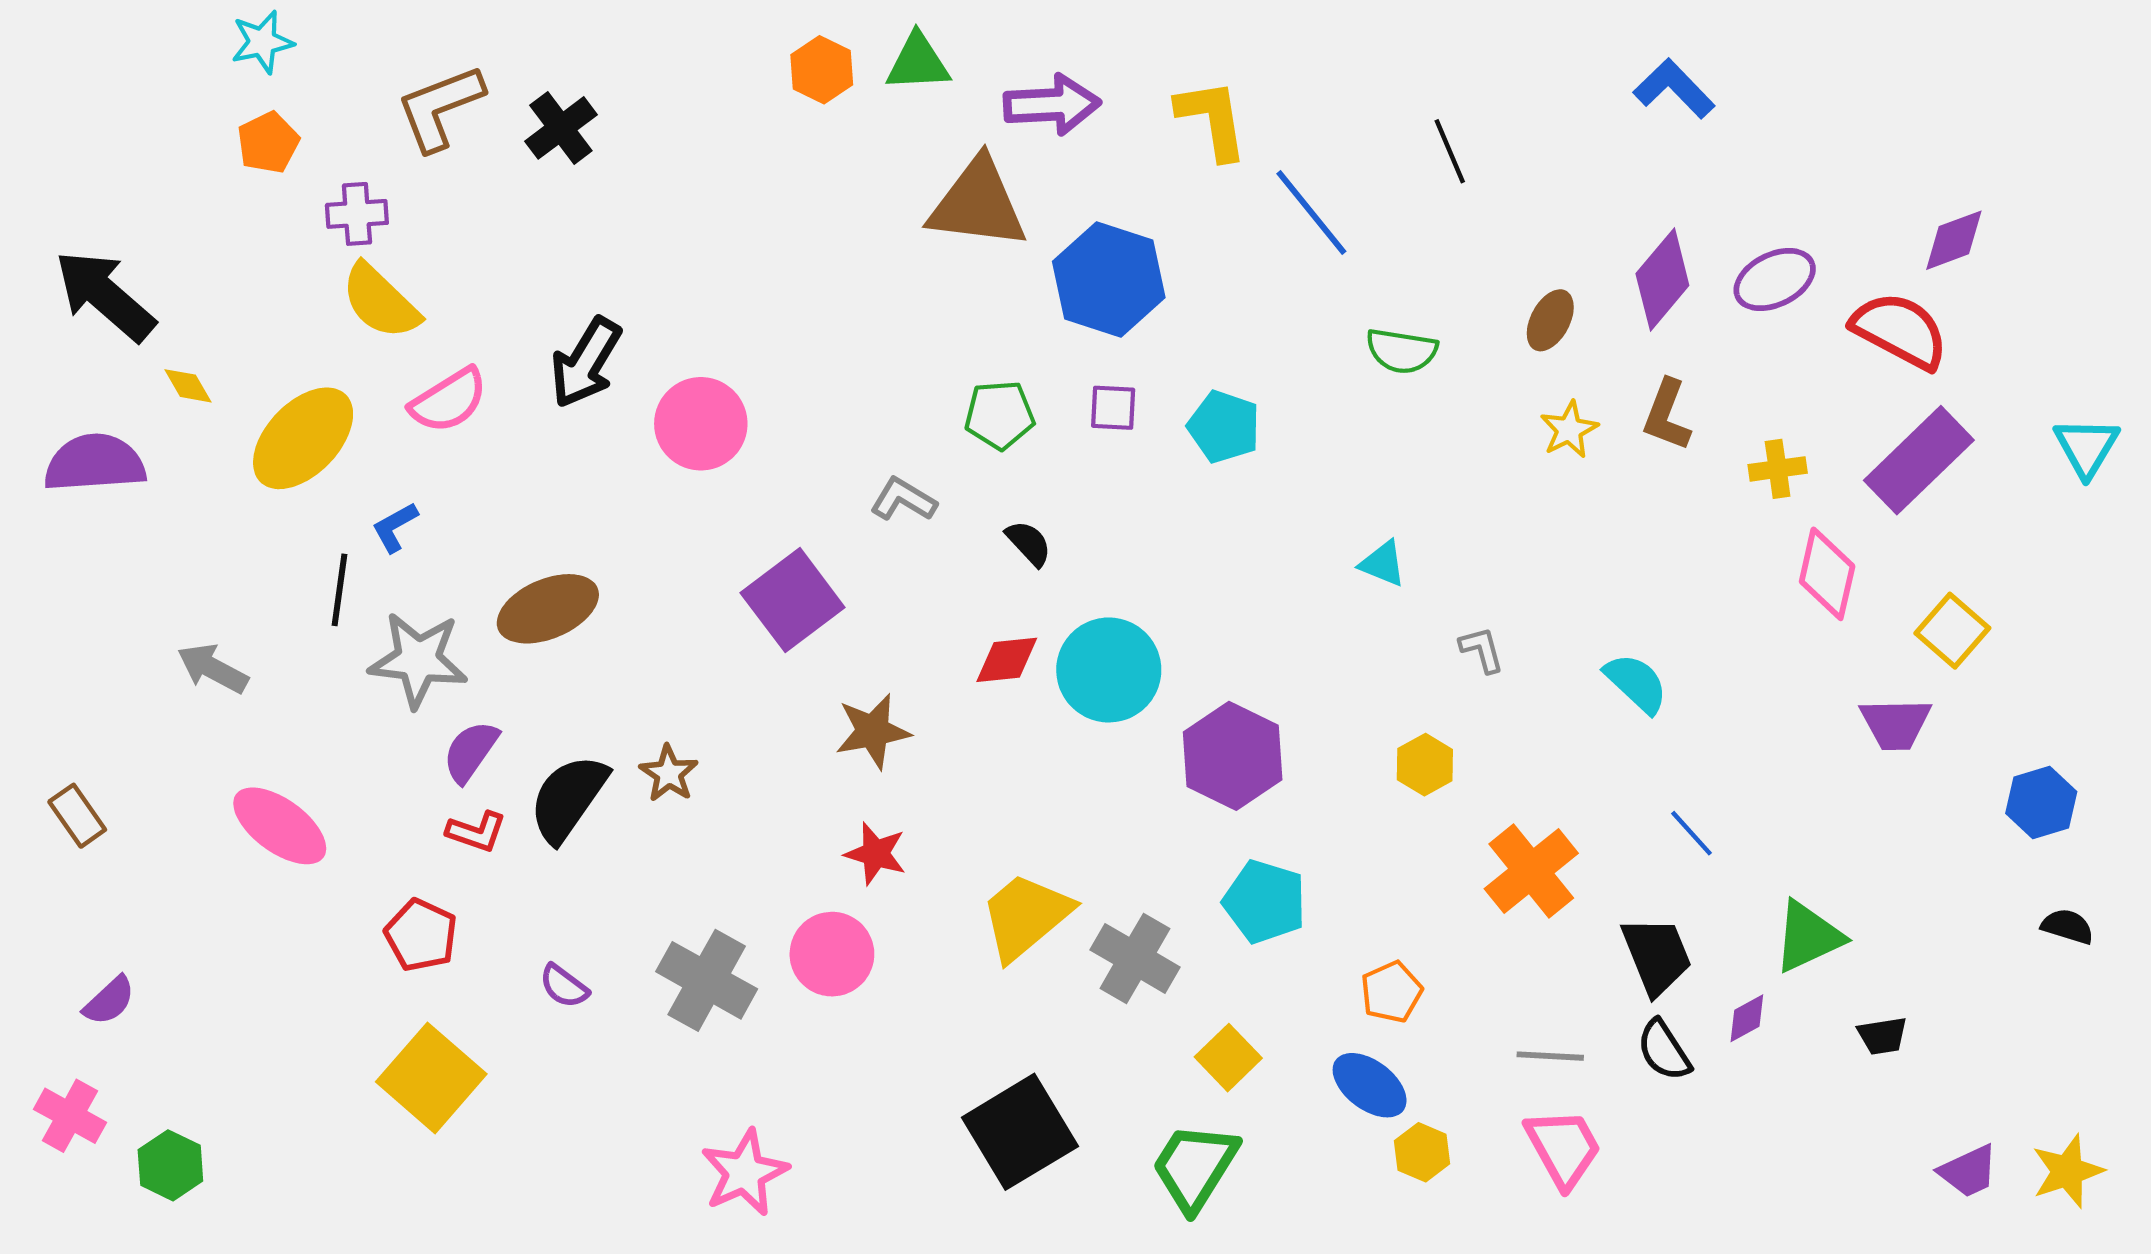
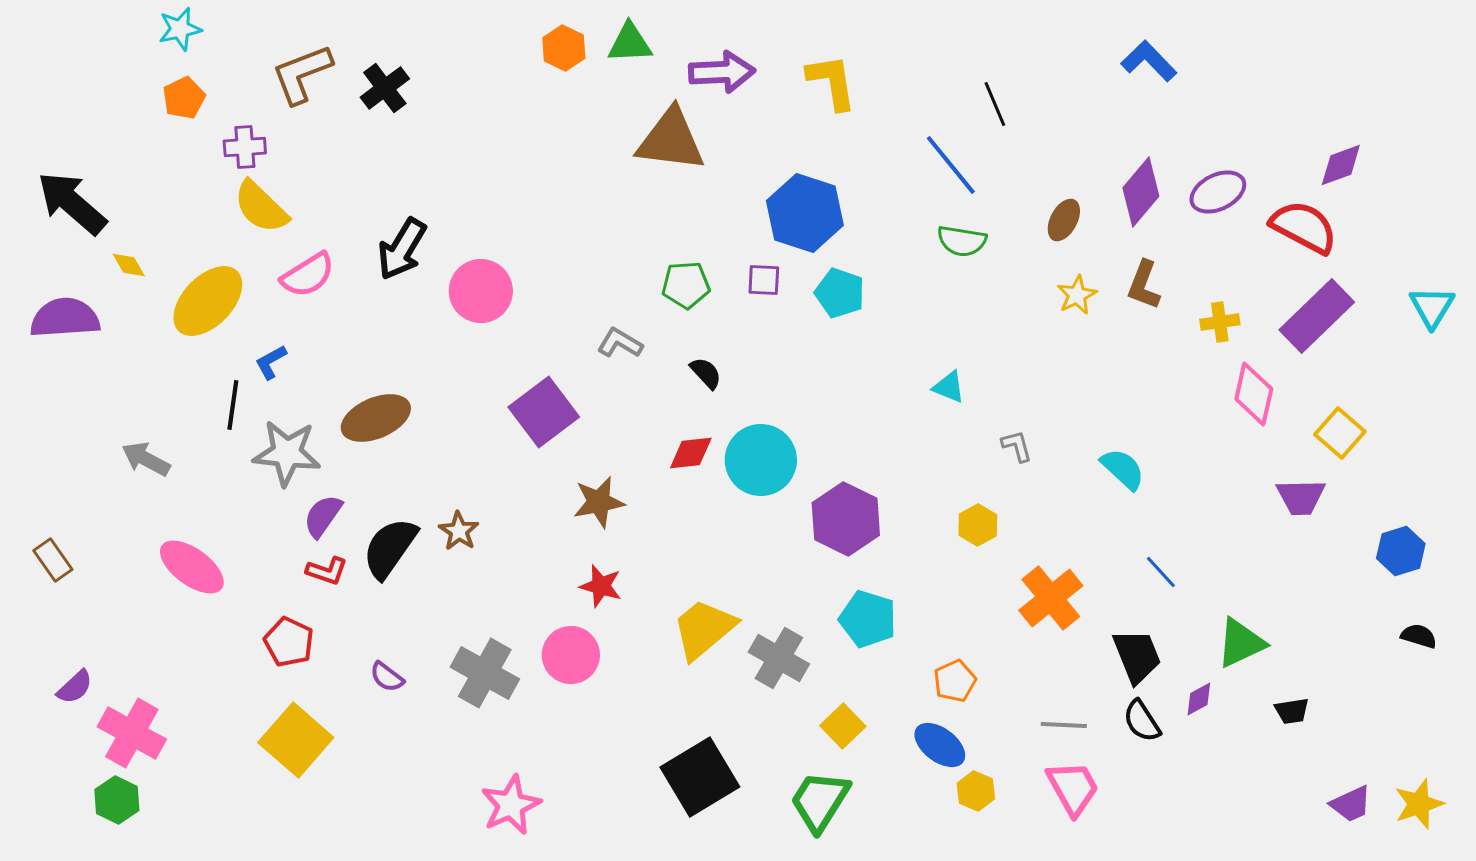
blue line: (1311, 212) -> (951, 165), moved
blue hexagon: (1109, 280) -> (805, 213), moved
pink cross: (70, 1116) -> (132, 733), moved, size x1.4

